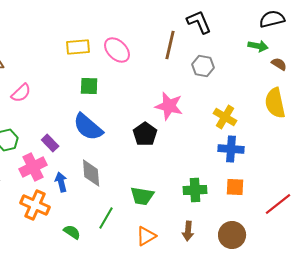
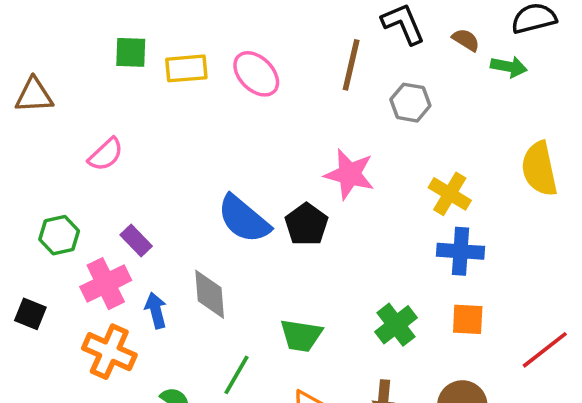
brown semicircle: (279, 64) -> (466, 40), moved
green square: (89, 86) -> (131, 52), moved
pink semicircle: (21, 93) -> (106, 154), moved
blue semicircle: (88, 127) -> (244, 219), moved
green cross: (195, 190) -> (396, 325), turned -35

